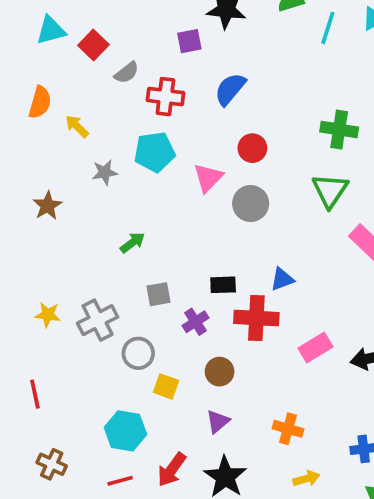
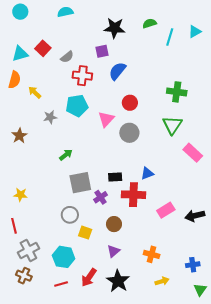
cyan triangle: (51, 30) -> (20, 54), moved
purple square: (189, 41) -> (102, 51), moved
gray semicircle: (127, 73) -> (67, 57), moved
gray square: (158, 294) -> (80, 183), size x1.6
gray cross: (98, 320) -> (28, 251), moved
red line: (35, 394) -> (14, 226), moved

